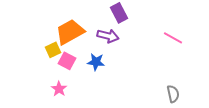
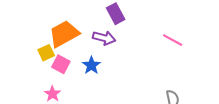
blue star: (96, 62) -> (91, 65), turned 30

